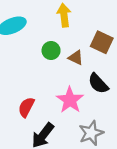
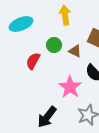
red semicircle: (26, 107) -> (33, 61), moved

